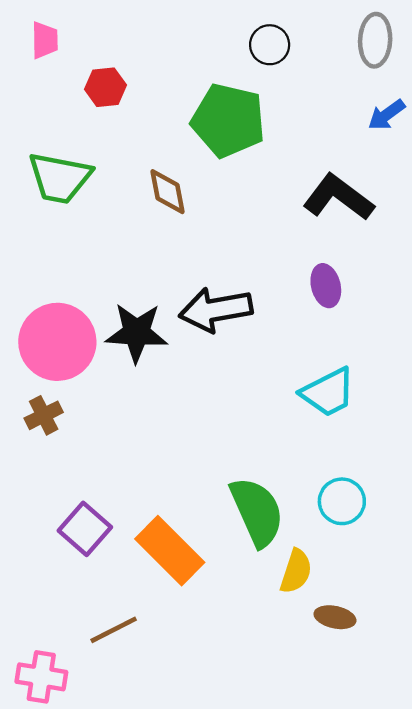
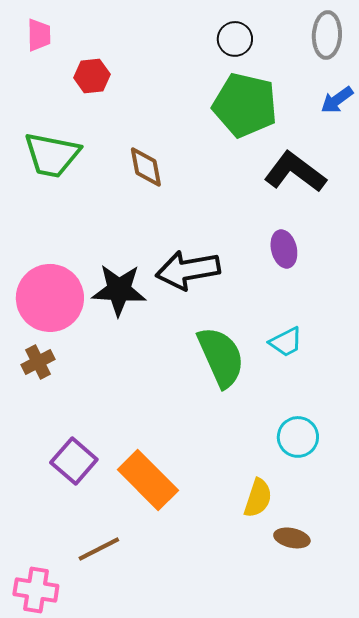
green pentagon: (228, 120) -> (245, 105), moved
cyan trapezoid: (328, 392) -> (286, 342), size x0.7
green semicircle: (257, 512) -> (221, 357), moved

